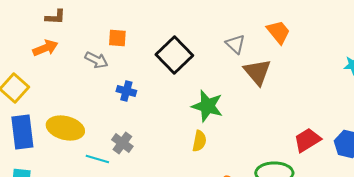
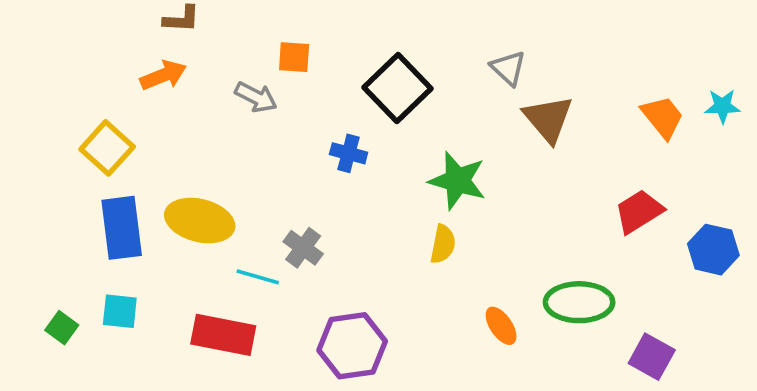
orange trapezoid: (278, 32) -> (663, 117), moved
blue cross: (126, 91) -> (349, 153), moved
red trapezoid: (307, 140) -> (639, 211), moved

